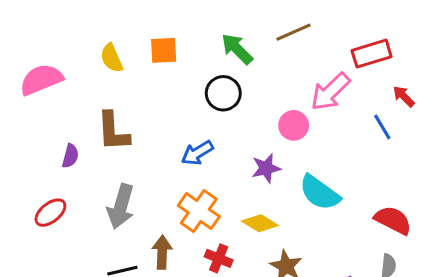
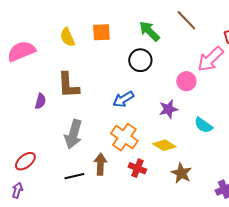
brown line: (294, 32) -> (186, 20), turned 70
cyan semicircle: (320, 193) -> (203, 125), size x0.7
red ellipse: (50, 213) -> (25, 161), moved

